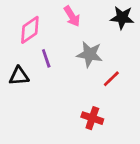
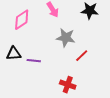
purple line: (46, 58) -> (34, 61), moved, turned -64

